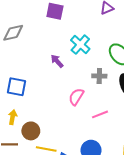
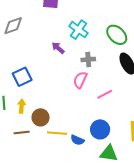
gray cross: (99, 76) -> (88, 59), moved
blue square: (17, 87) -> (22, 77), turned -30

